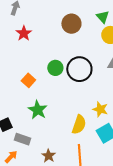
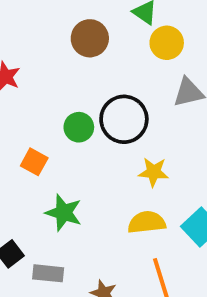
yellow star: (100, 109) -> (154, 172), moved
yellow semicircle: (79, 125) -> (147, 222), turned -102

